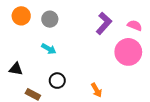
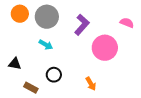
gray circle: (50, 19) -> (47, 17), size x1.5
purple L-shape: (104, 23) -> (82, 25), moved
pink circle: (128, 52) -> (105, 48), moved

